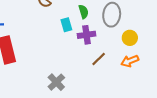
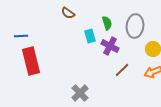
purple cross: (87, 35) -> (110, 46), turned 36

